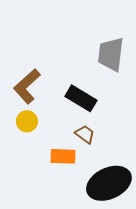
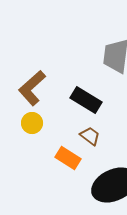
orange rectangle: (63, 156) -> (68, 158), turned 30

